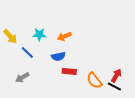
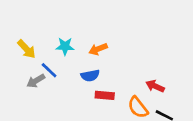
red arrow: (116, 75) -> (155, 86), moved, turned -96
gray arrow: (22, 77) -> (36, 81), moved

